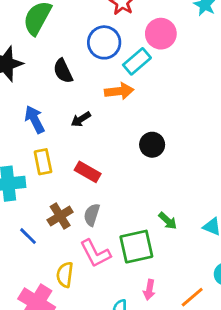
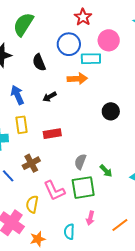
cyan rectangle: (137, 61) -> (91, 59), turned 36
black circle: (152, 145) -> (111, 111), moved
red rectangle: (88, 172) -> (52, 134), turned -42
gray semicircle: (92, 215) -> (80, 162), moved

